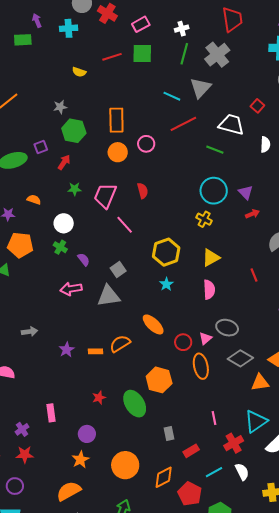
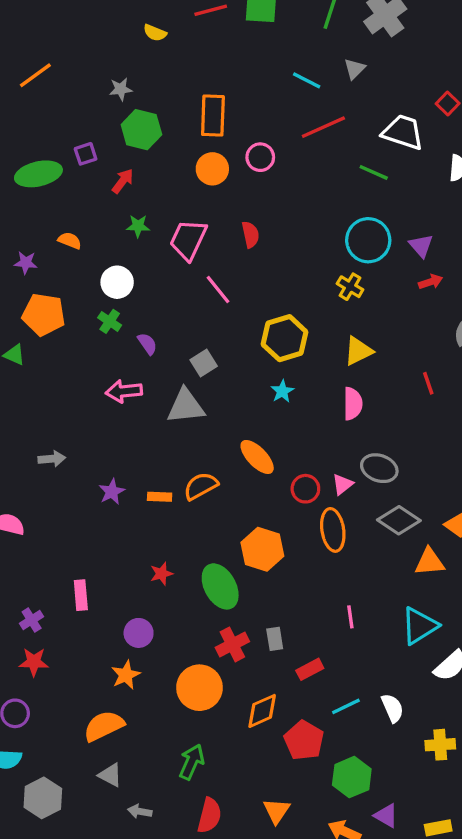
gray triangle: (200, 88) -> (355, 69), size x0.6
red cross: (234, 443) -> (232, 644), moved

